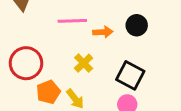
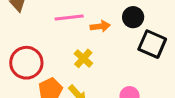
black square: (130, 75) -> (152, 44), moved

